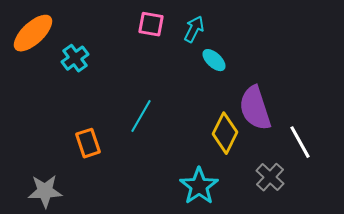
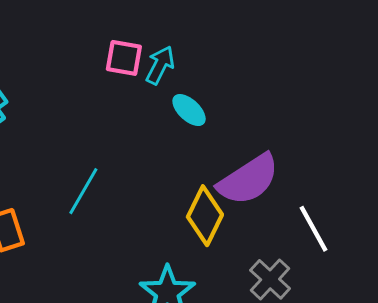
pink square: (151, 24) -> (124, 58), moved
purple semicircle: (255, 108) -> (248, 180), turned -105

